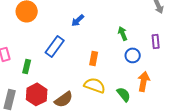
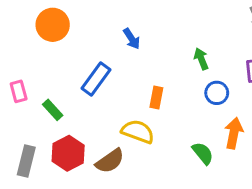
blue arrow: (78, 20) -> (132, 39), turned -80
green rectangle: (27, 66) -> (53, 110), turned -56
yellow semicircle: (95, 85) -> (138, 132), moved

